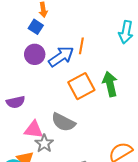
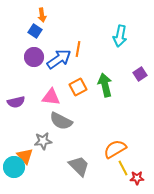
orange square: (81, 86) -> (78, 87), size x0.7
pink triangle: (34, 130) -> (51, 97), moved
gray star: (44, 143) -> (43, 141), turned 30

